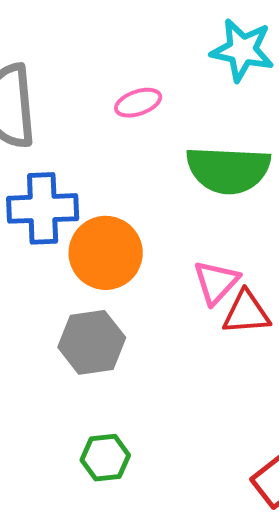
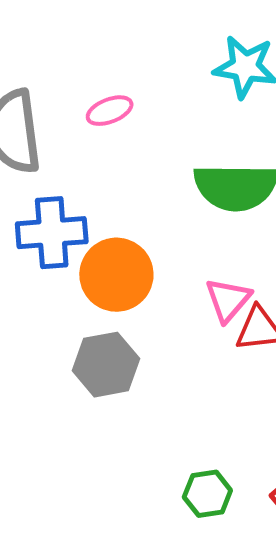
pink ellipse: (138, 103) -> (110, 111), moved
green hexagon: (105, 458) -> (207, 494), moved

